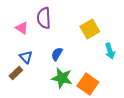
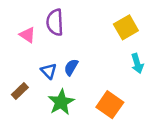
yellow square: (90, 29) -> (126, 27), moved
blue triangle: (26, 57) -> (49, 71), moved
green star: (62, 78) -> (61, 102), moved, turned 30

